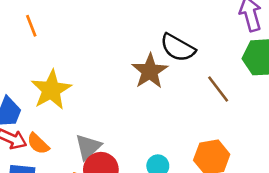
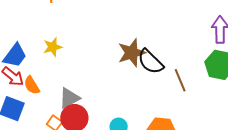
black semicircle: (178, 48) -> (151, 62), moved
yellow star: (51, 90) -> (53, 47), size x0.6

